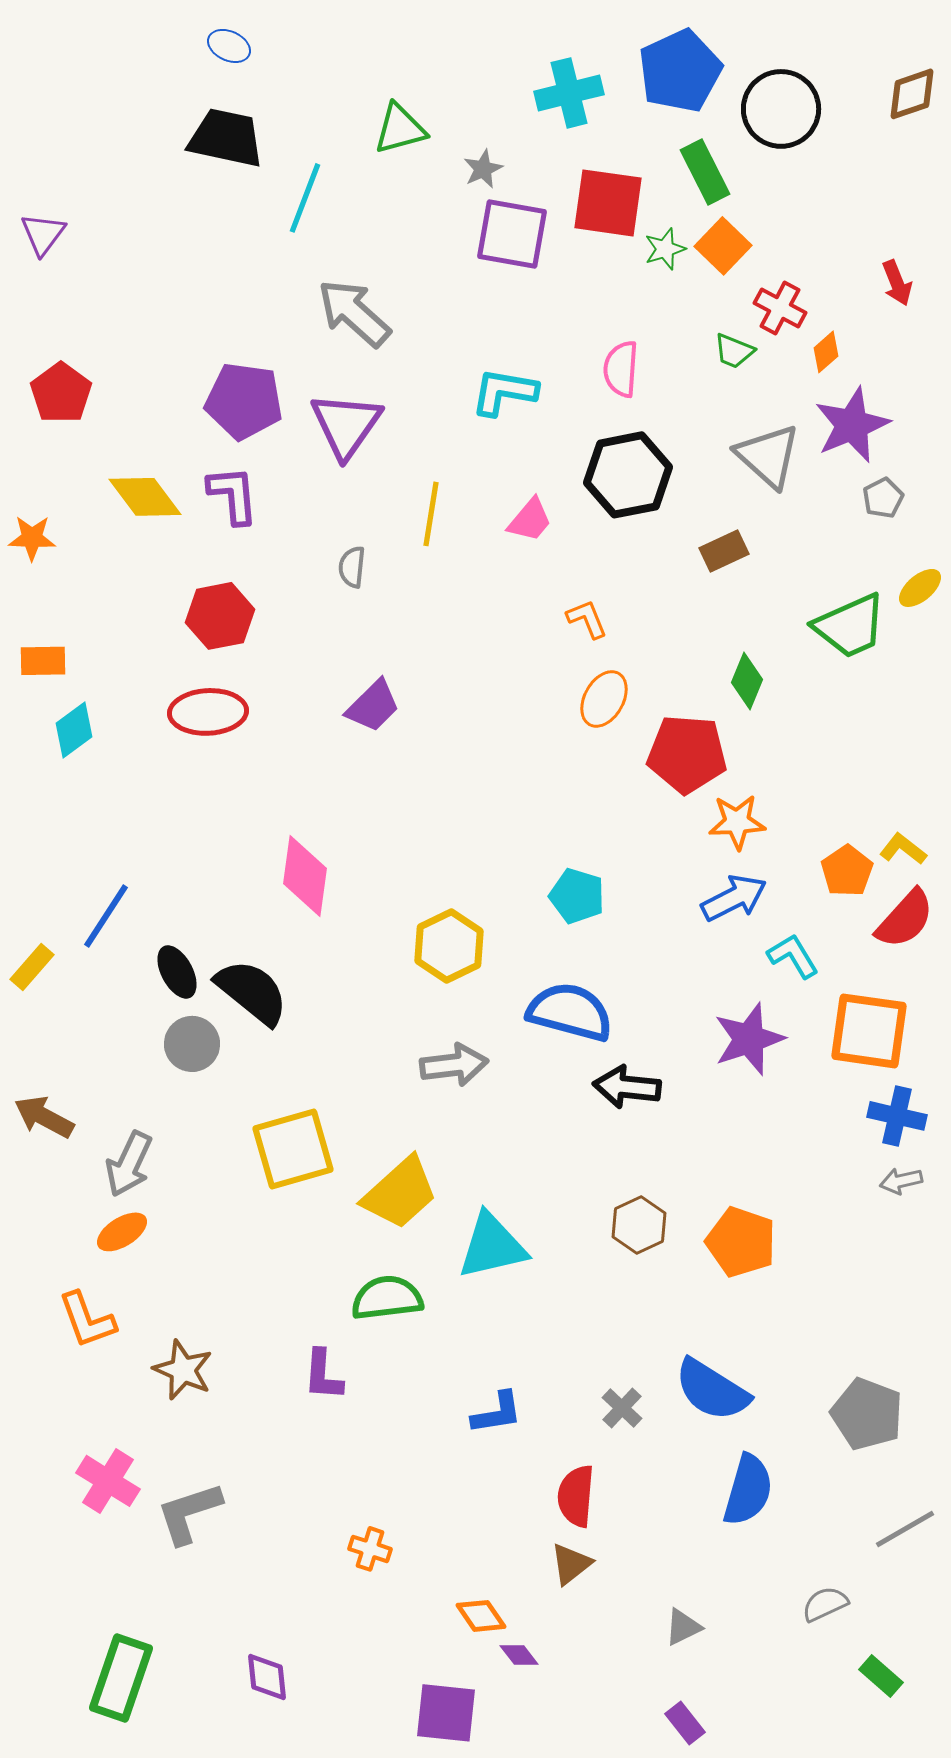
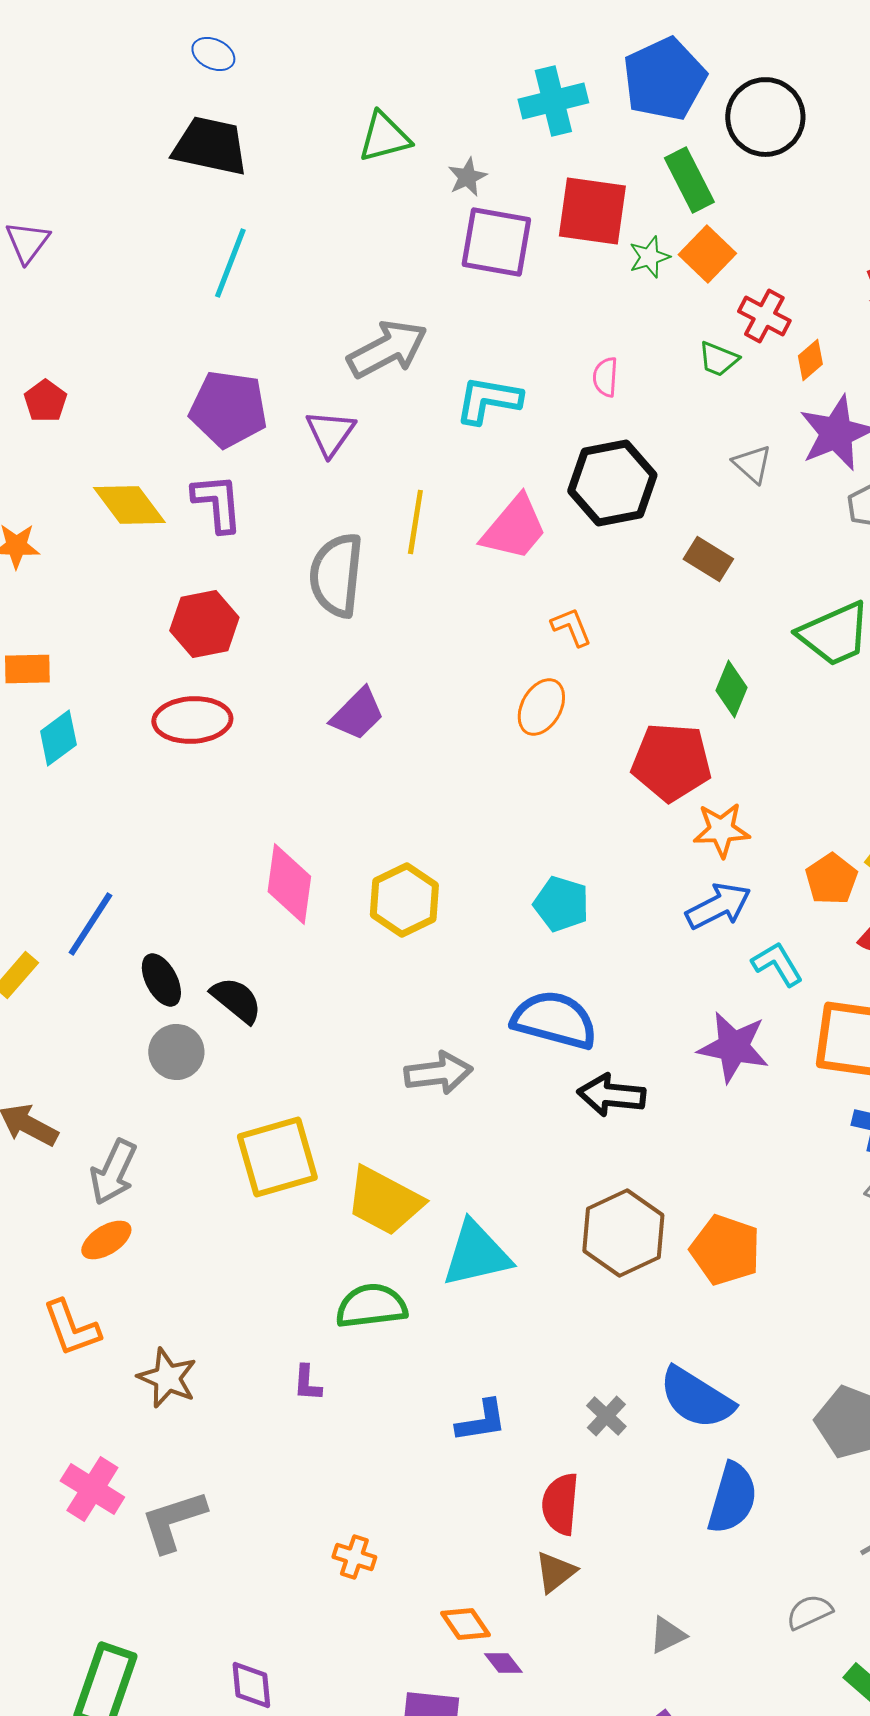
cyan line: (305, 198) -> (230, 263), moved
gray arrow: (354, 313) -> (387, 349), moved, turned 110
pink semicircle: (621, 369) -> (605, 377), size x0.7
red pentagon: (61, 393) -> (45, 401), size x0.7
purple triangle: (346, 425) -> (330, 433), size x0.7
gray triangle: (768, 456) -> (752, 464), size x0.6
pink trapezoid: (530, 520) -> (514, 528), size x1.5
brown rectangle: (724, 551) -> (708, 559), turned 57
gray semicircle: (352, 567) -> (336, 575), size x2.0
orange ellipse: (604, 699) -> (541, 707), moved
yellow hexagon: (449, 946) -> (404, 900), moved
black semicircle: (252, 992) -> (236, 1000), size x0.7
purple star: (749, 1039) -> (733, 1047), turned 30
yellow trapezoid: (400, 1193) -> (384, 1201), turned 70
brown hexagon: (639, 1225) -> (623, 1233), size x1.5
purple L-shape: (323, 1375) -> (307, 1383), size x0.7

